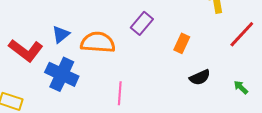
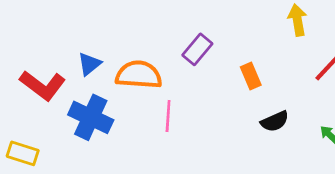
orange rectangle: (182, 43) -> (251, 76), turned -48
pink line: (120, 93) -> (168, 116), moved

